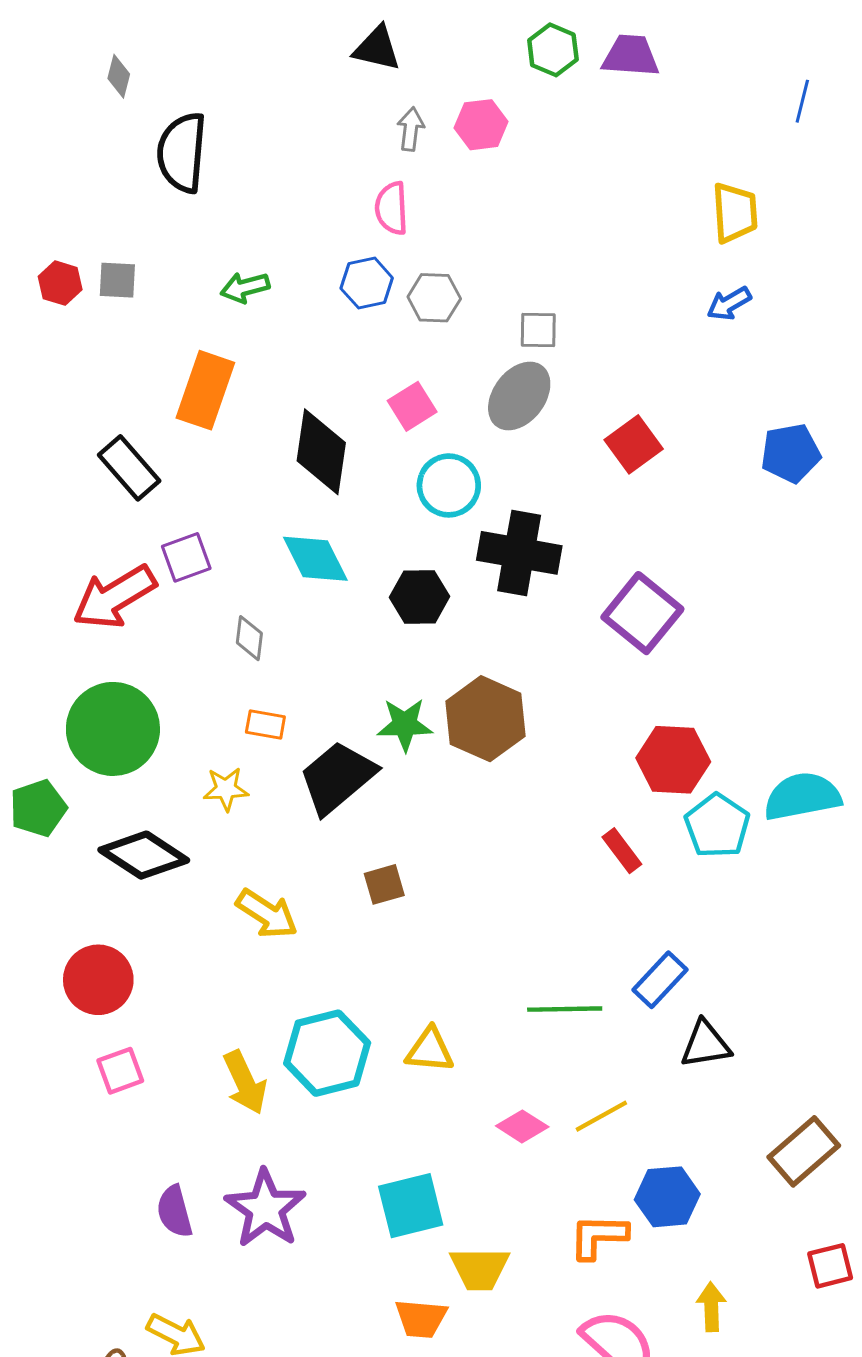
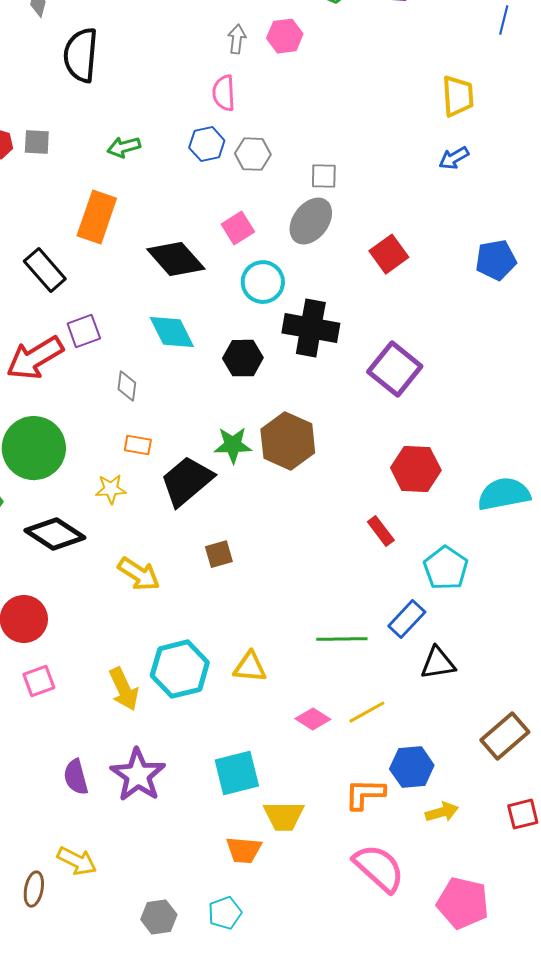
black diamond: (321, 452) -> (176, 259), turned -50
cyan pentagon: (717, 826) -> (446, 568), moved
yellow arrow: (711, 1307) -> (442, 812), moved, turned 76

